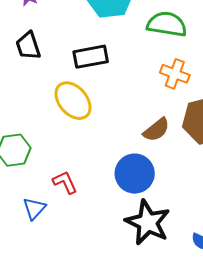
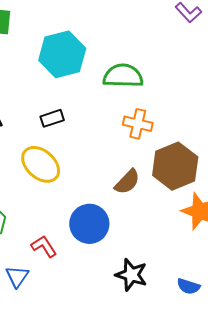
black rectangle: (91, 57) -> (52, 118), size x0.7
blue circle: (135, 174) -> (89, 224), moved
black star: (148, 222) -> (131, 275), size x0.7

